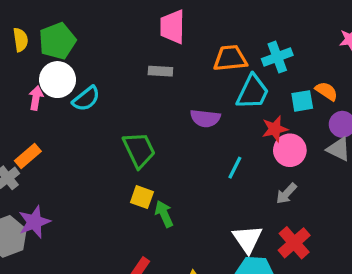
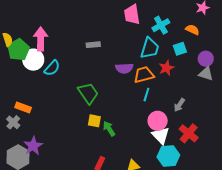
pink trapezoid: (172, 27) -> (132, 14), moved
green pentagon: (57, 41) -> (18, 50), moved
orange trapezoid: (230, 58) -> (144, 75), moved
orange semicircle: (326, 91) -> (192, 30), moved
pink arrow: (36, 98) -> (41, 39), moved, size x1.6
pink circle: (290, 150) -> (158, 121), moved
orange rectangle: (28, 156) -> (23, 107), turned 70

